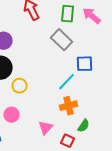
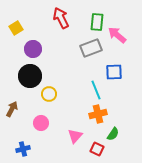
pink arrow: (92, 16) -> (117, 35), moved
gray rectangle: (62, 40) -> (91, 48), turned -65
cyan line: (67, 82) -> (96, 90), turned -66

